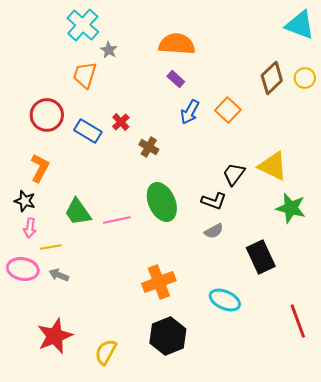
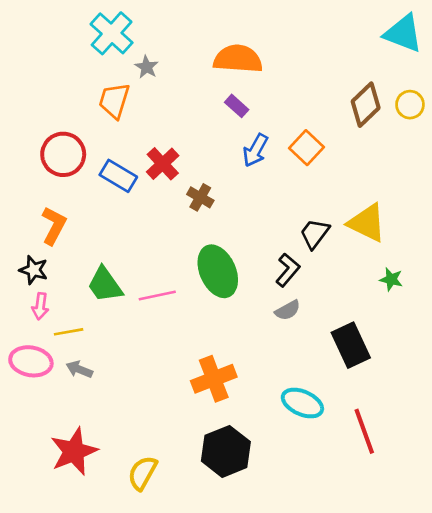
red cross: (121, 122) -> (163, 164), size x1.4
black L-shape: (214, 201) -> (288, 270), turned -70
green star: (291, 208) -> (391, 279), size x0.6
red line: (298, 321) -> (364, 431), moved

